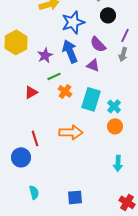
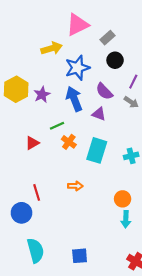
gray arrow: (123, 54) -> (131, 102), turned -72
purple star: (45, 55) -> (42, 95), moved
cyan cross: (114, 106) -> (131, 156), moved, turned 32
orange circle: (115, 126) -> (123, 199), moved
orange arrow: (71, 132) -> (75, 186), size x0.6
cyan semicircle: (34, 192) -> (35, 250), size x1.6

